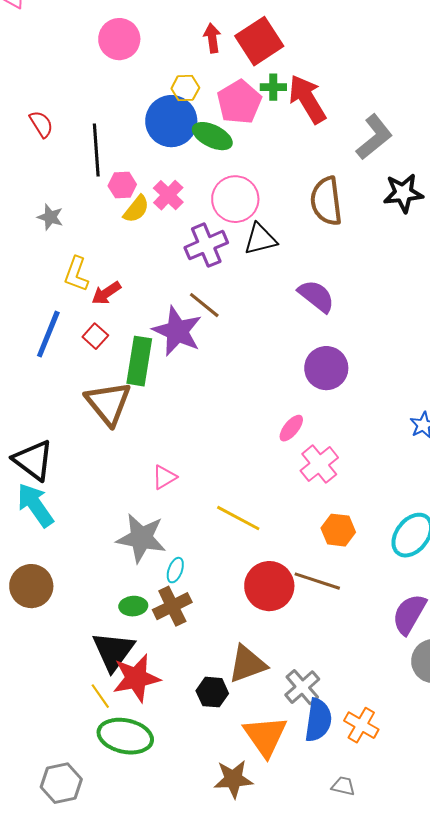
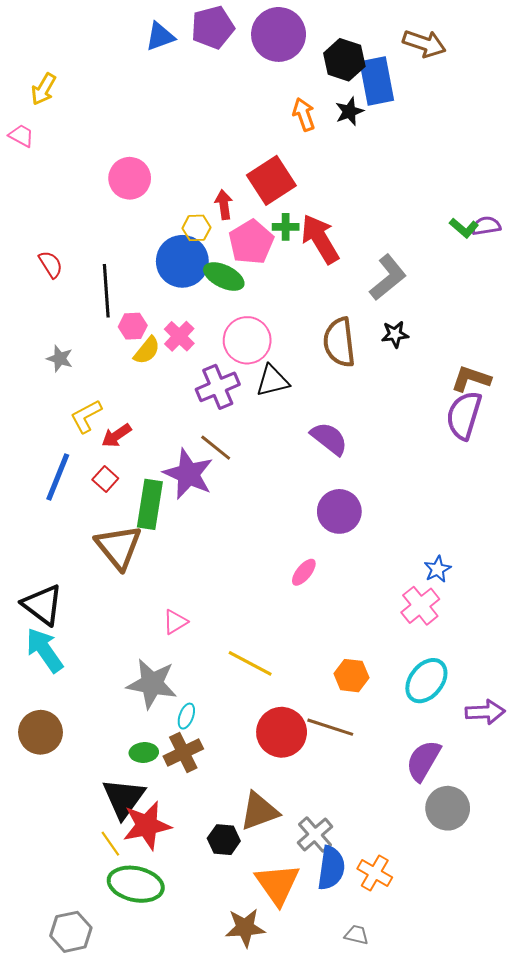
red arrow: (212, 38) -> (224, 205), moved
black star: (403, 193) -> (395, 334), moved, size x0.7
yellow L-shape: (76, 274) -> (86, 416), turned 42
pink cross: (319, 464) -> (420, 606), moved

